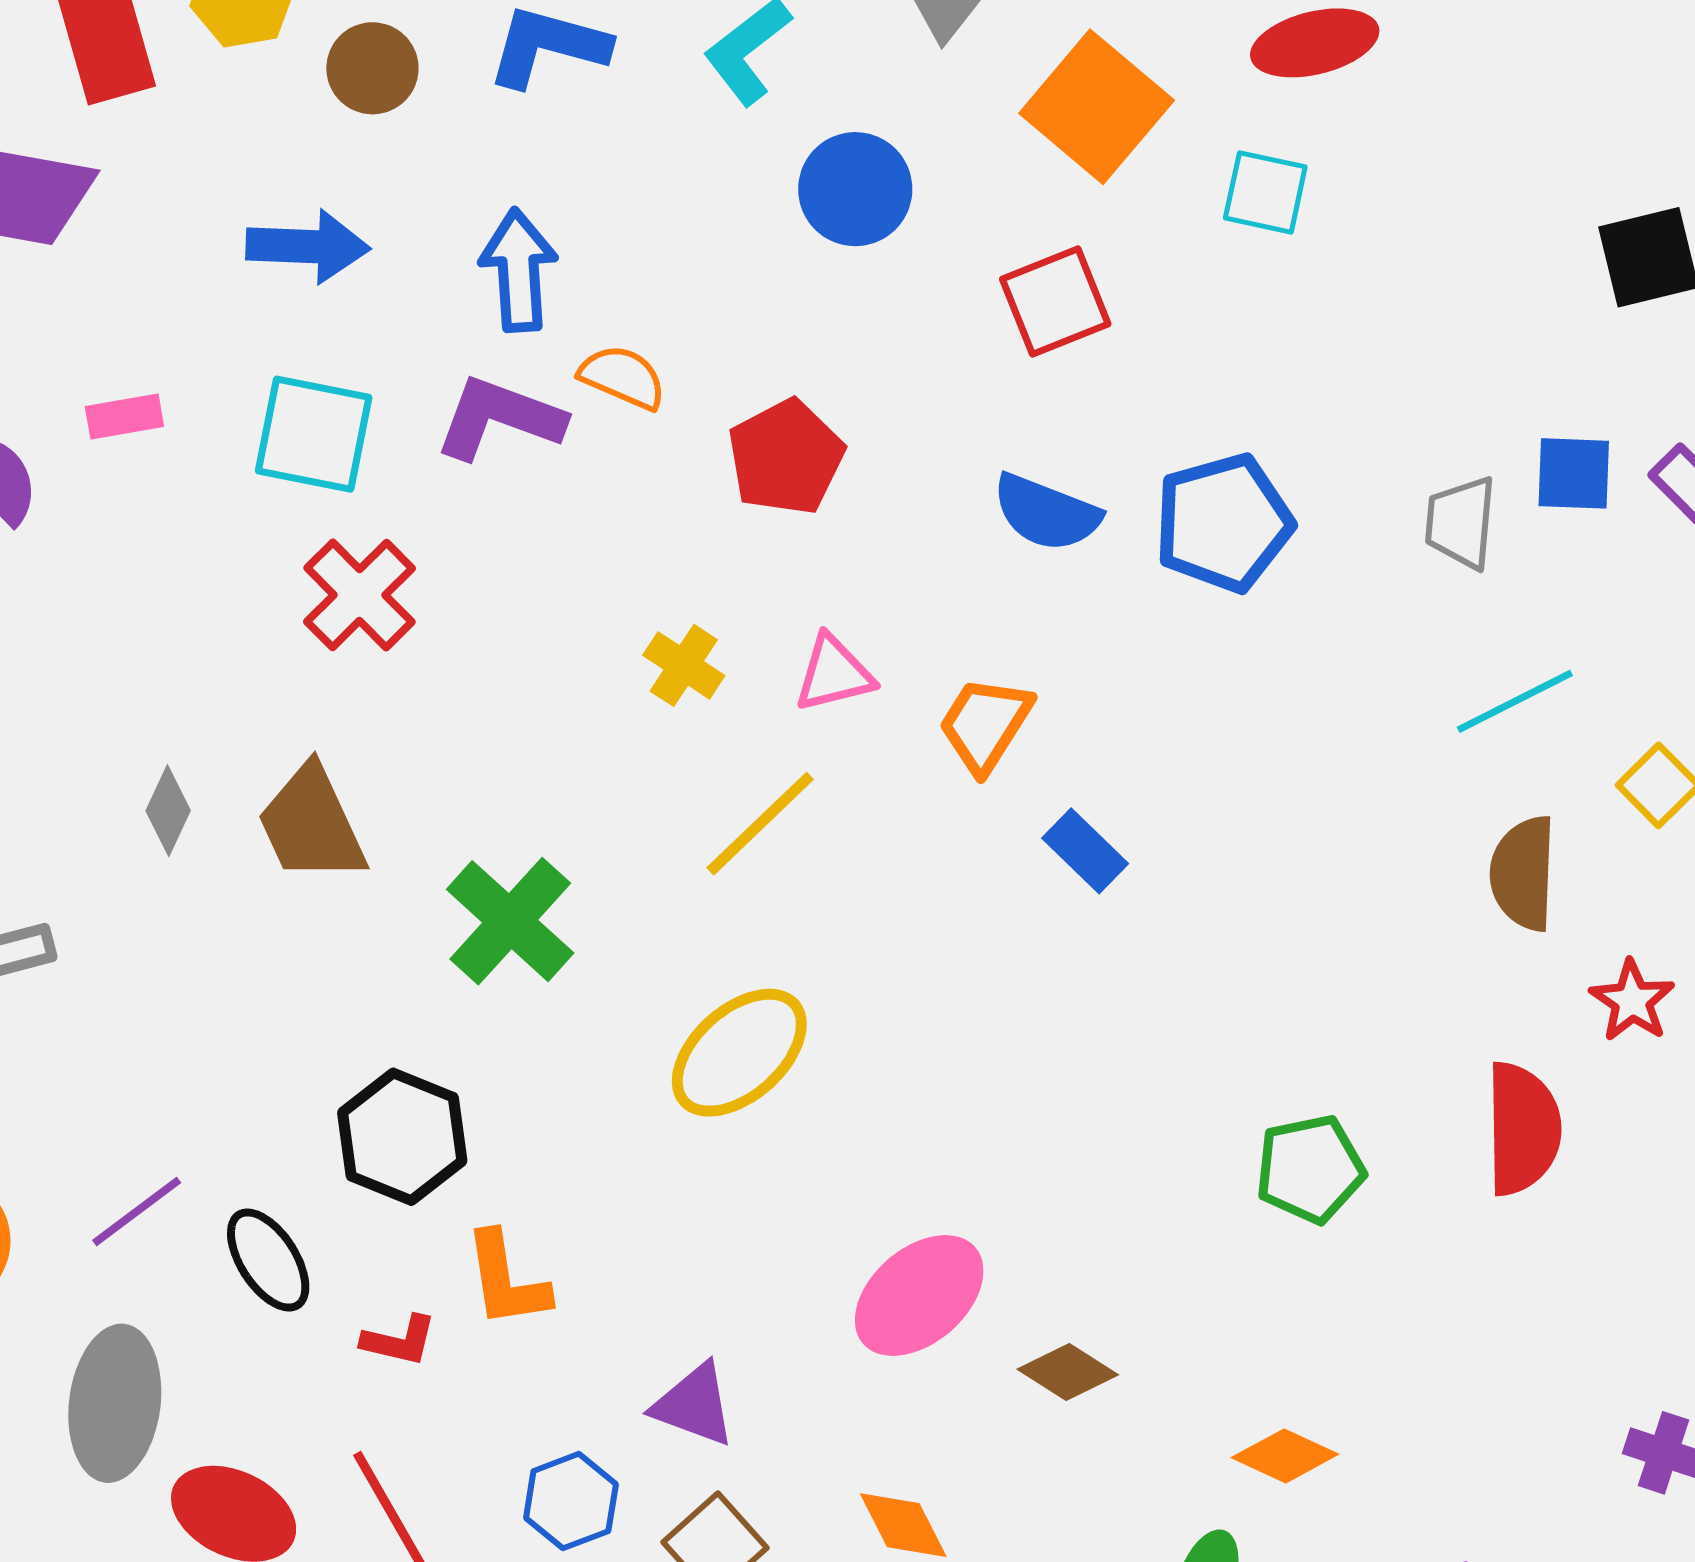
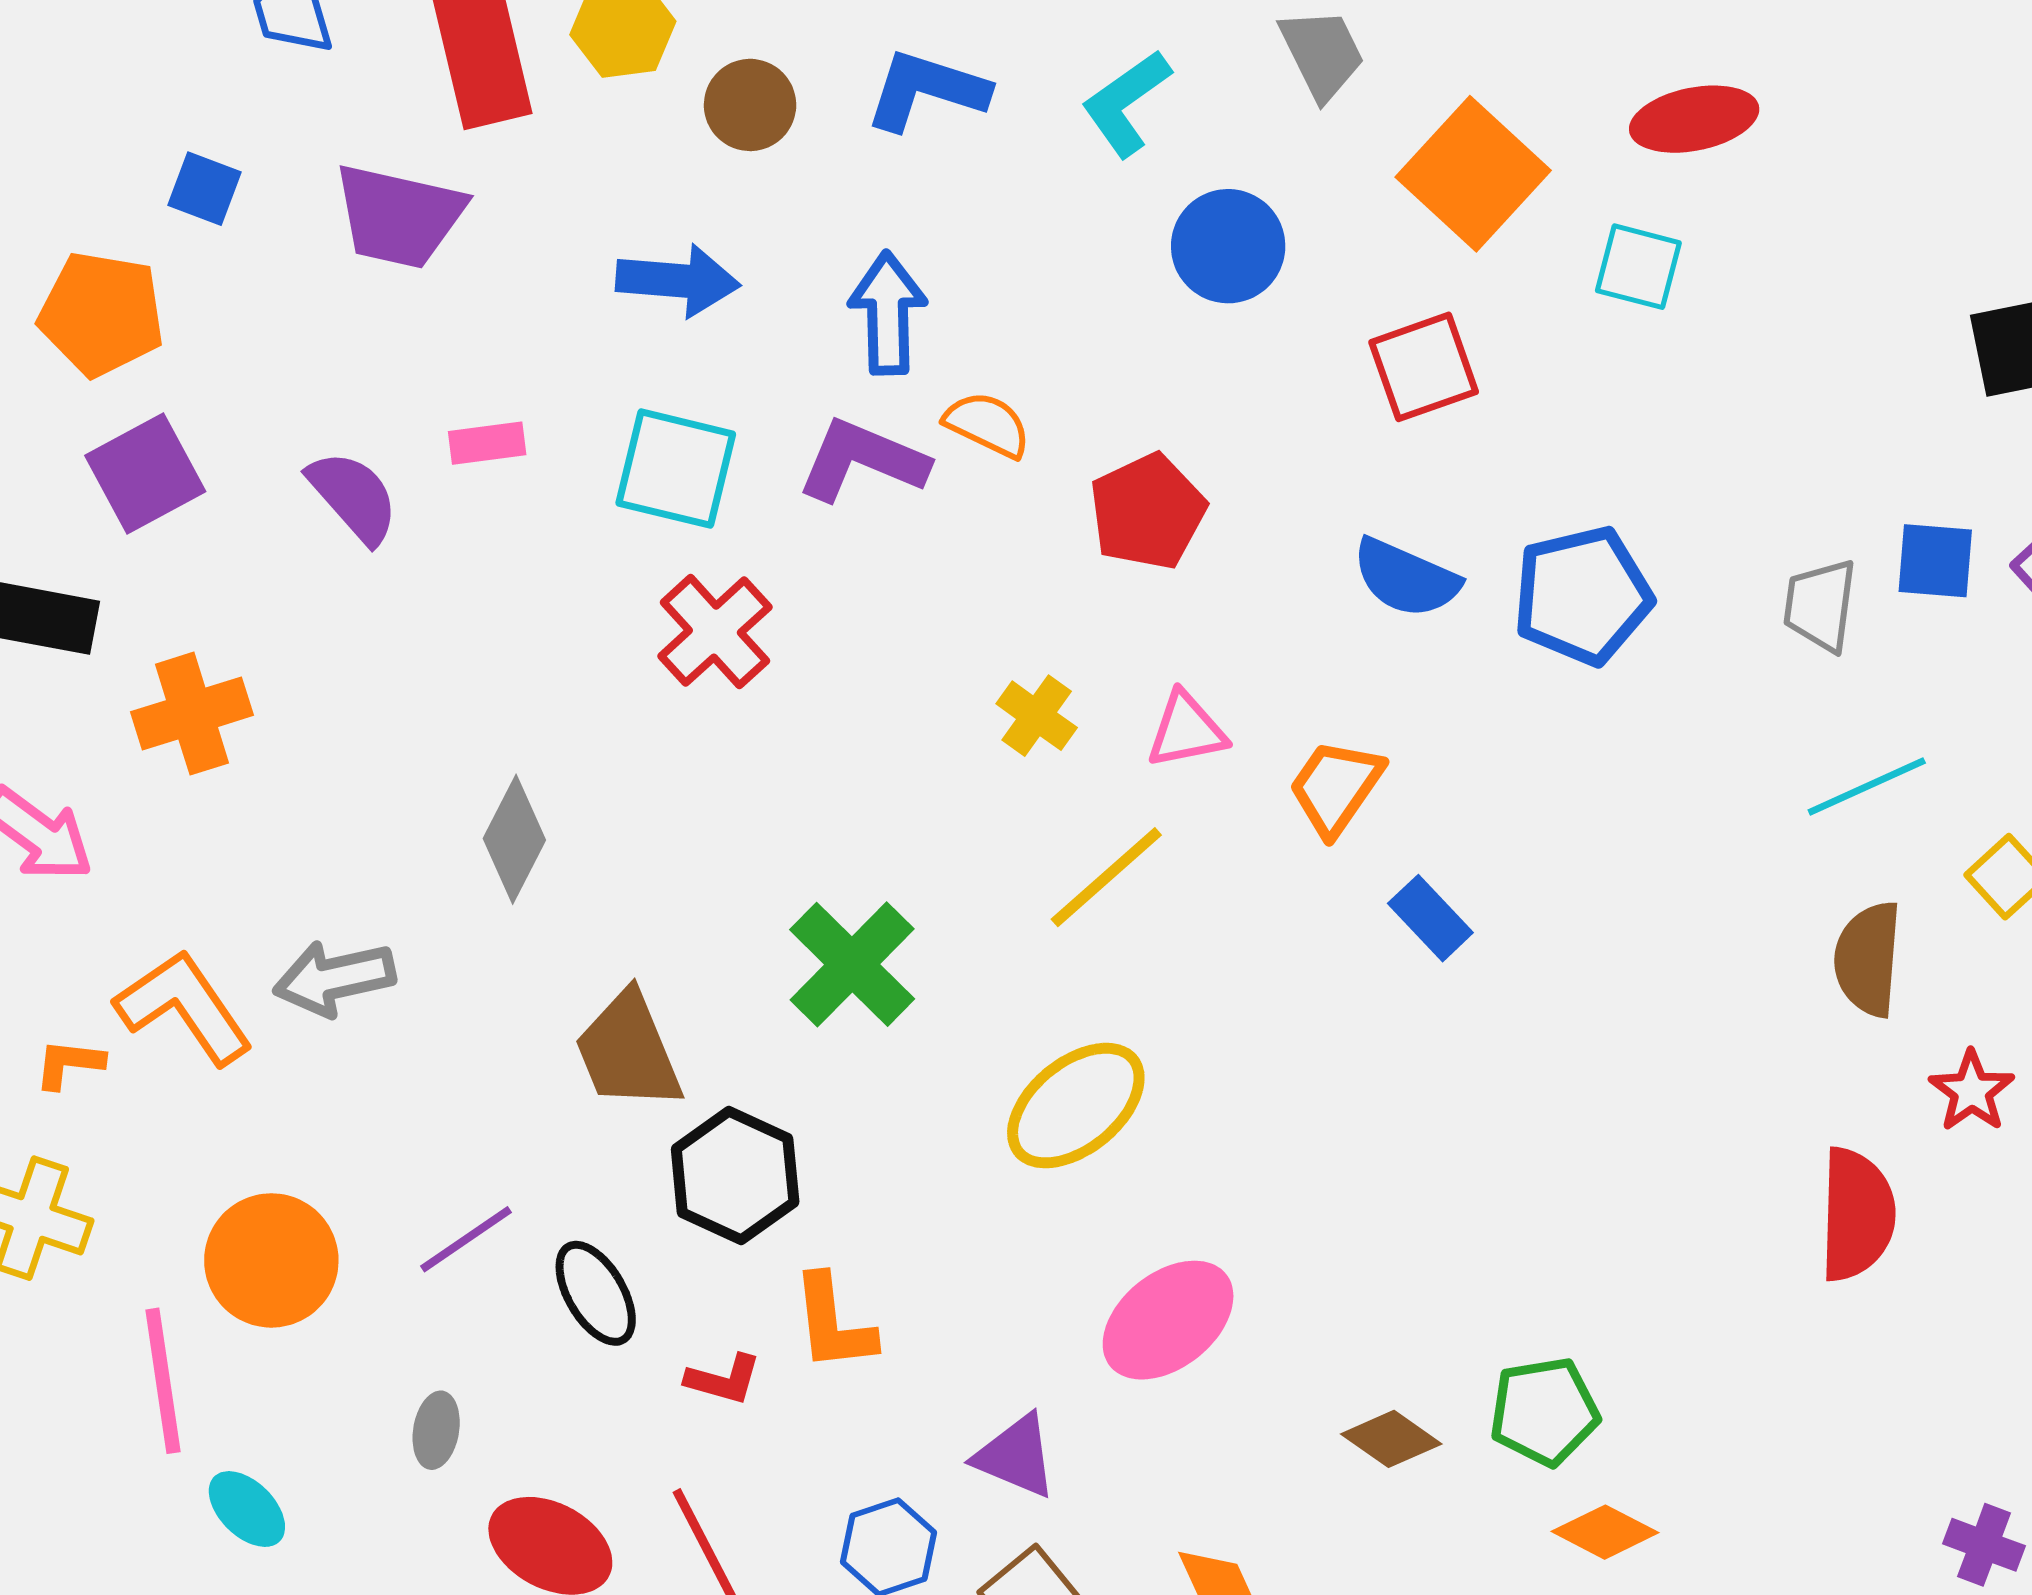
gray diamond: (168, 811) -> (514, 839), size x1.4
brown trapezoid: (311, 824) -> (628, 1051), moved
green pentagon: (1310, 1169) -> (1544, 1411), moved
pink ellipse: (919, 1296) -> (1168, 1320), moved
gray ellipse: (115, 1403) -> (436, 1430), size x0.5

